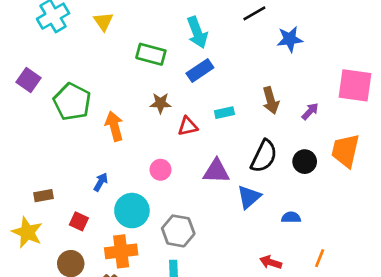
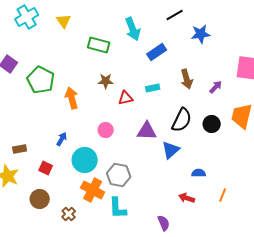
blue rectangle: (200, 70) -> (157, 52), moved
blue semicircle: (291, 217) -> (199, 173), moved
orange cross: (121, 251) -> (93, 190), moved, turned 35

